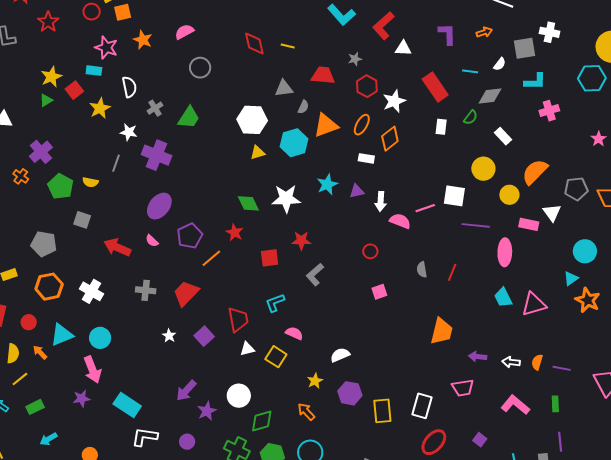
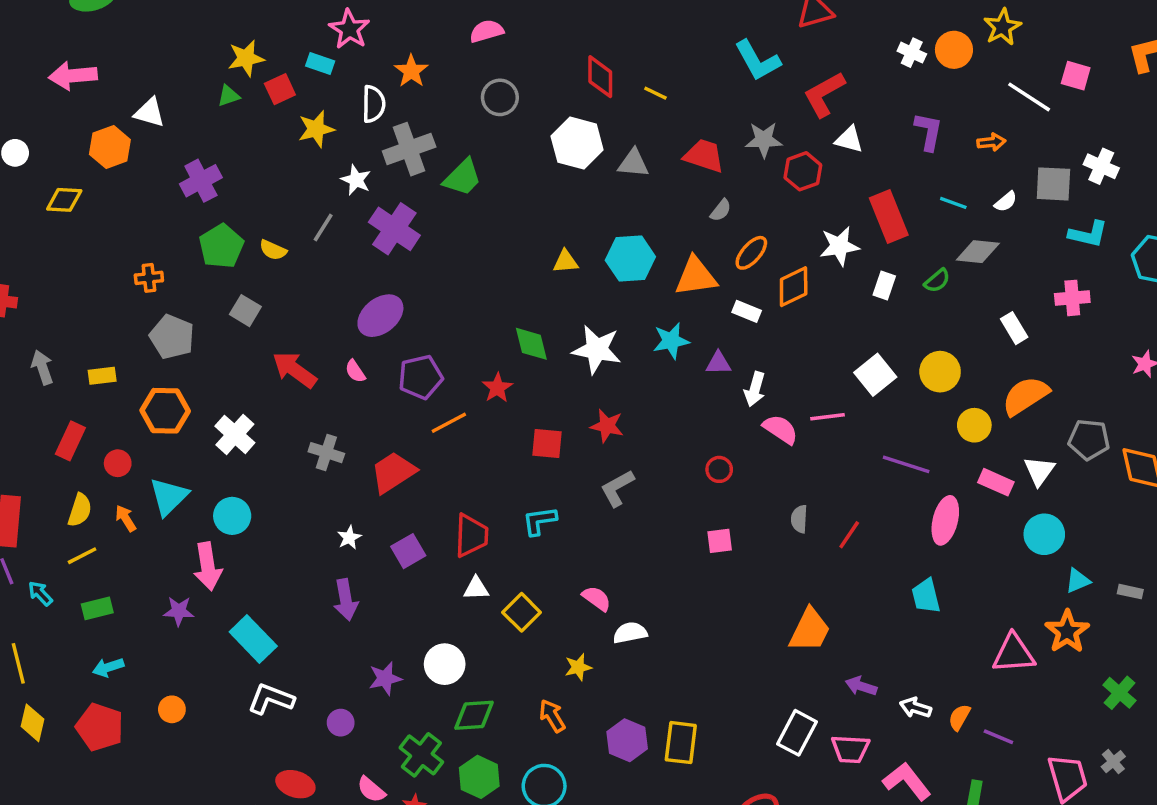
orange star: (143, 40) -> (411, 71), moved
gray star: (355, 59) -> (764, 140), size x1.5
cyan L-shape: (535, 82) -> (1088, 234), moved
red hexagon: (367, 86) -> (803, 171), moved
white star: (394, 101) -> (839, 246), moved
gray semicircle: (303, 107) -> (721, 210), moved
gray cross: (155, 108) -> (409, 149), size x1.8
white hexagon: (252, 120) -> (577, 143), moved
orange triangle: (326, 125) -> (696, 276), moved
white rectangle: (503, 136) -> (1014, 328), moved
orange cross: (21, 176) -> (149, 278), moved, turned 35
white square: (454, 196) -> (875, 375), moved, turned 30
cyan circle: (585, 251) -> (1044, 534), moved
cyan triangle: (571, 278) -> (1078, 581), moved
pink triangle: (534, 304) -> (1014, 654), moved
pink semicircle: (294, 333) -> (597, 598), moved
cyan triangle: (62, 335) -> (169, 497), turned -35
pink trapezoid: (463, 388) -> (850, 749), moved
purple arrow: (186, 391) -> (346, 600), moved, turned -65
purple hexagon: (350, 393) -> (627, 740), moved
white rectangle: (422, 406) -> (797, 733), moved

